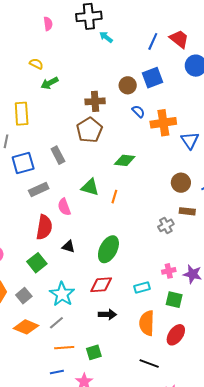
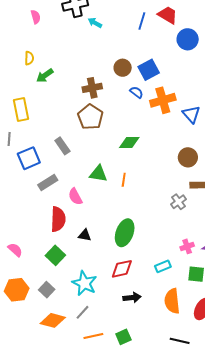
yellow semicircle: (36, 64) -> (29, 58), turned 72
blue square: (152, 78) -> (149, 70), moved

